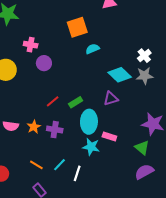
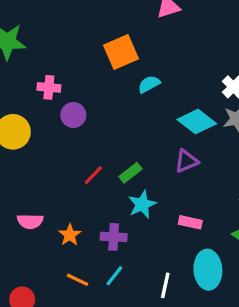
cyan ellipse: (89, 122) -> (208, 270), moved
orange star: (34, 127) -> (70, 235), moved
purple cross: (55, 130) -> (114, 237), moved
cyan star: (91, 147) -> (142, 204), moved, turned -30
white line: (77, 173) -> (165, 285), moved

